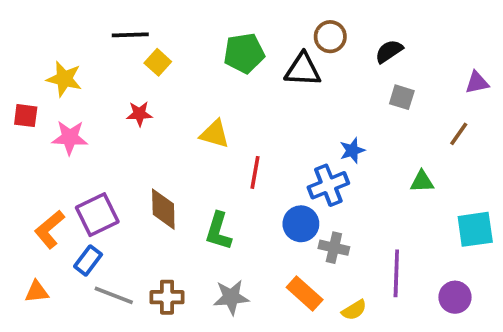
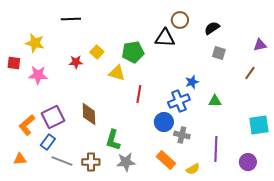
green pentagon: (244, 53) -> (133, 52), moved
yellow square: (158, 62) -> (97, 52), moved
green triangle: (422, 182) -> (215, 101), moved
green L-shape: (218, 231) -> (113, 140), moved

